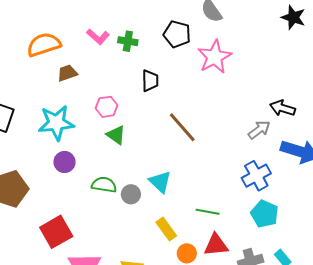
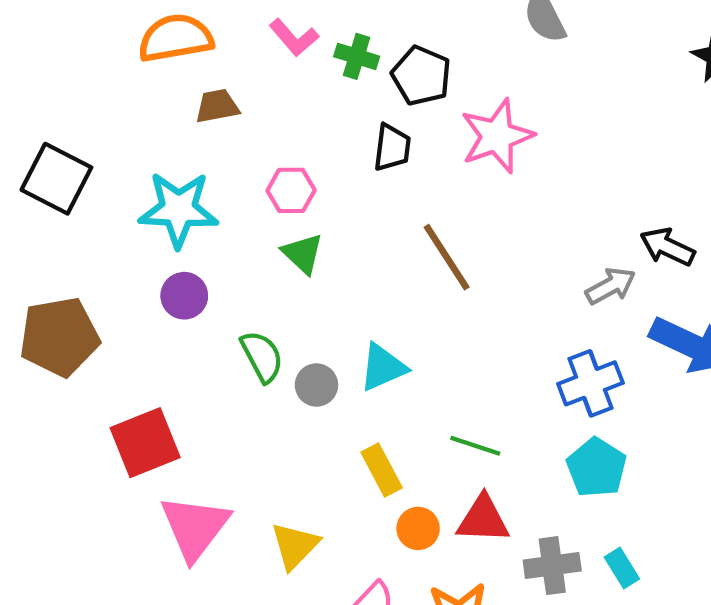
black pentagon: (177, 34) -> (421, 76), moved
pink star: (215, 57) -> (497, 136), moved
cyan triangle: (160, 182) -> (383, 367), turned 45
green semicircle: (104, 185) -> (262, 356), turned 45

